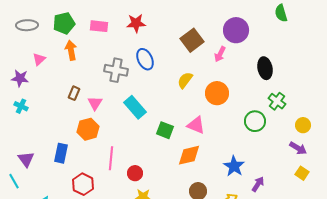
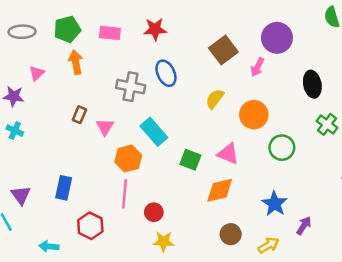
green circle: (255, 121) -> (282, 148), moved
orange hexagon: (88, 129) -> (128, 159), moved

